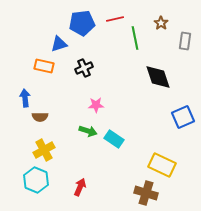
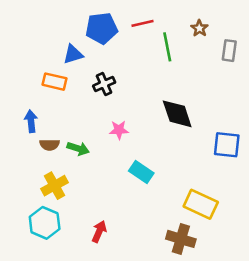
black diamond: (158, 77) -> (177, 114), moved
blue square: (183, 117) -> (227, 145), turned 30
green arrow: (88, 131) -> (78, 148), moved

